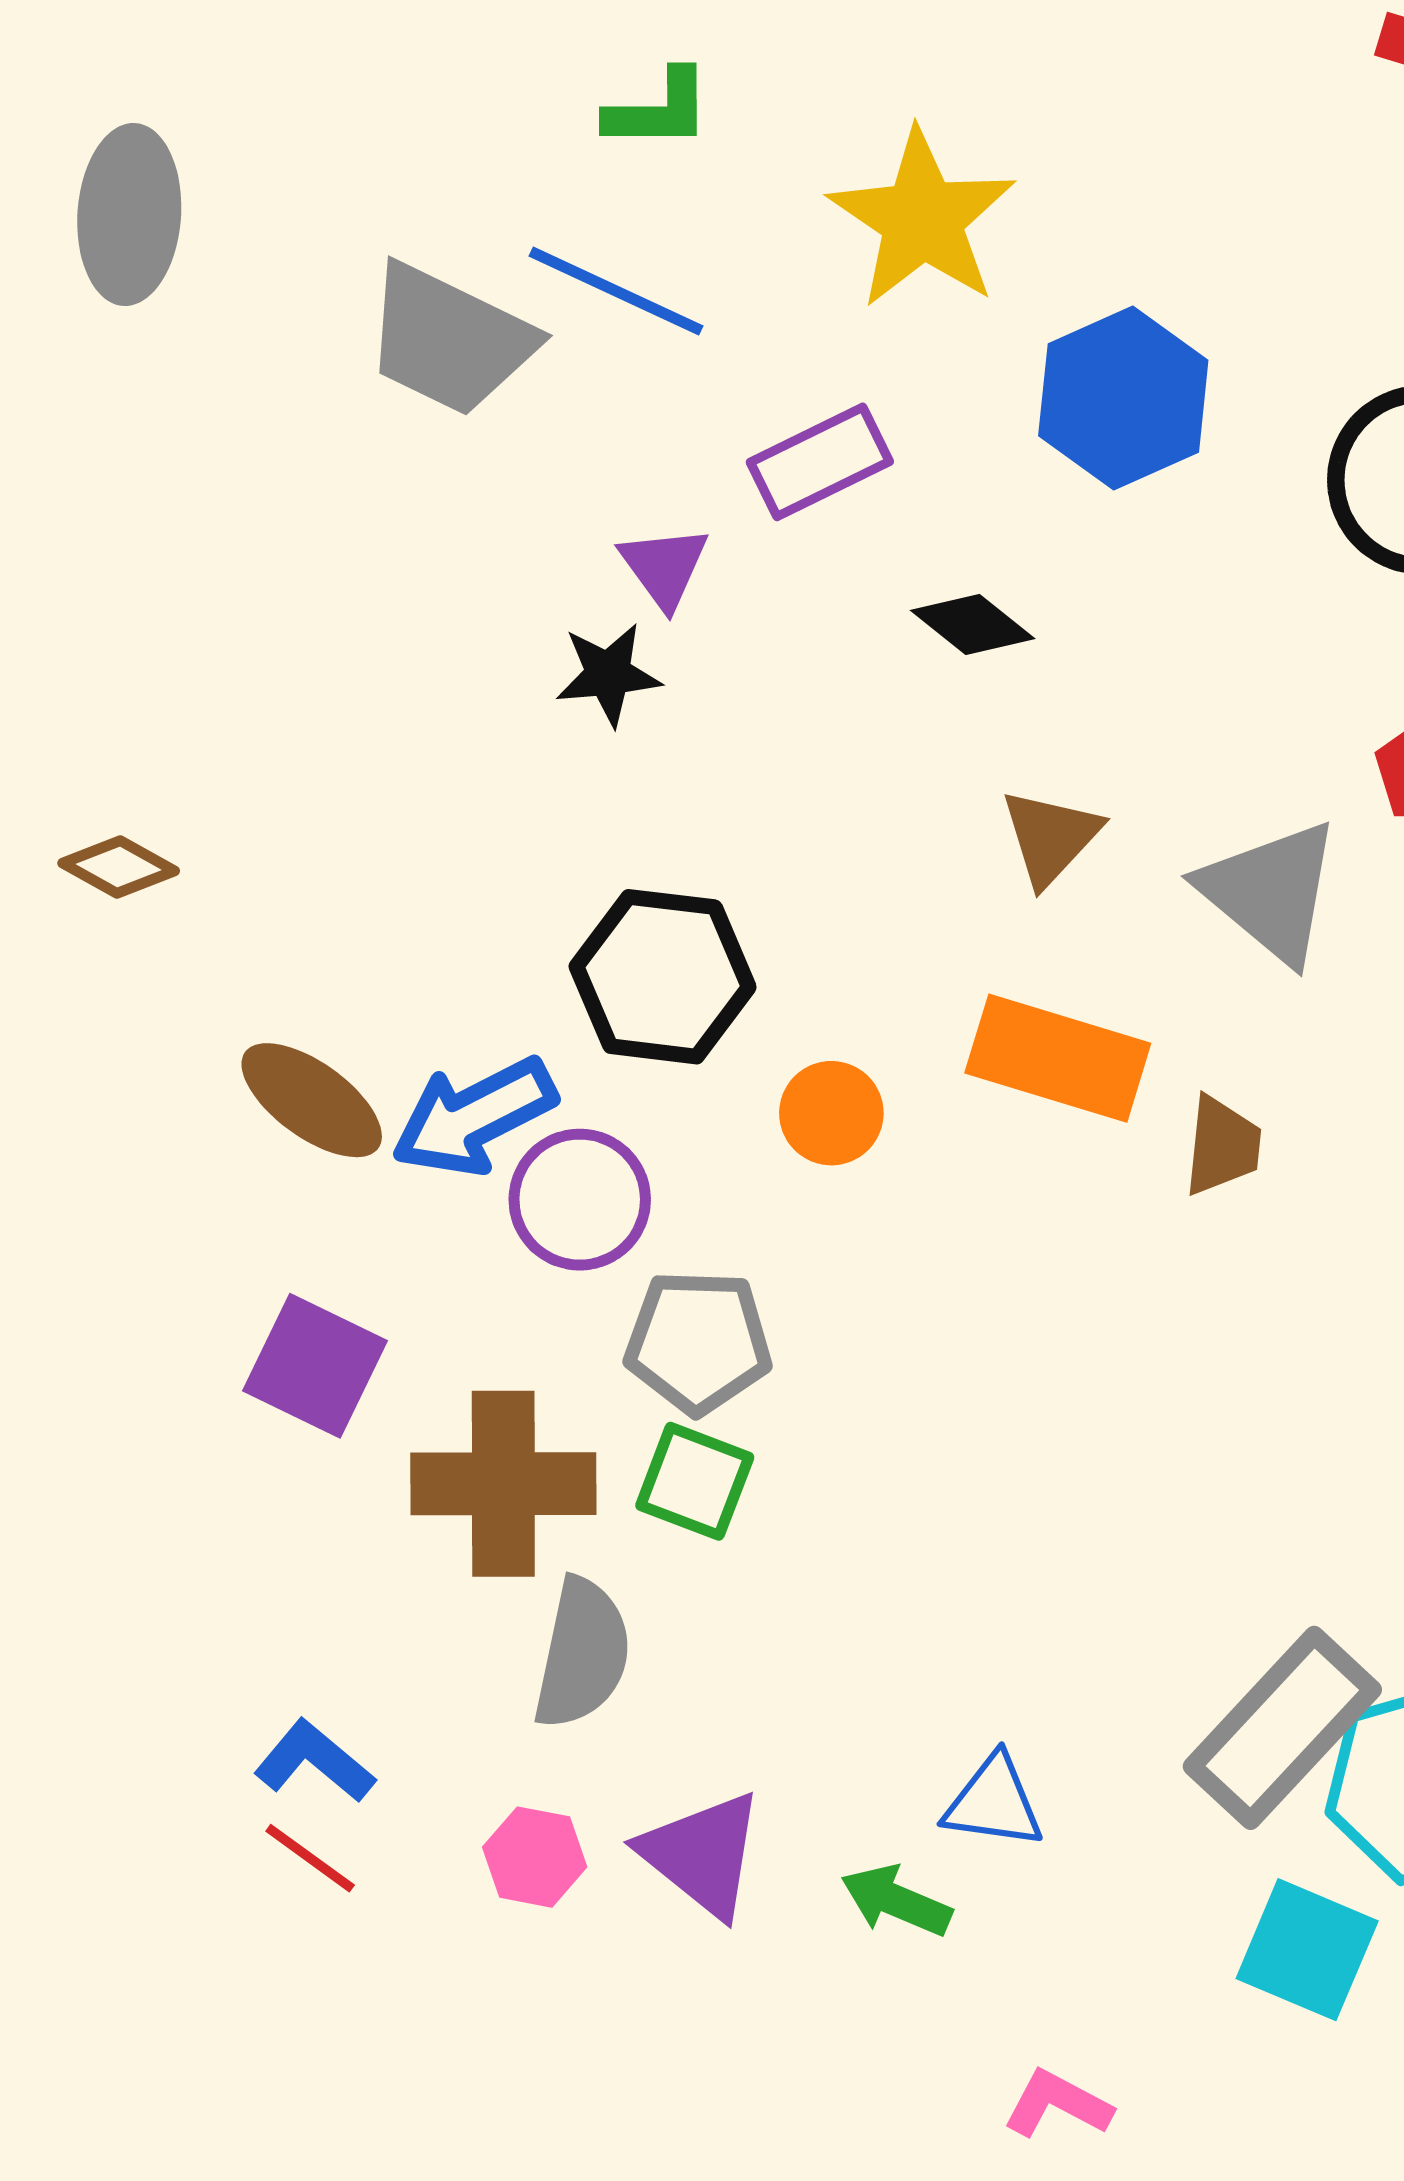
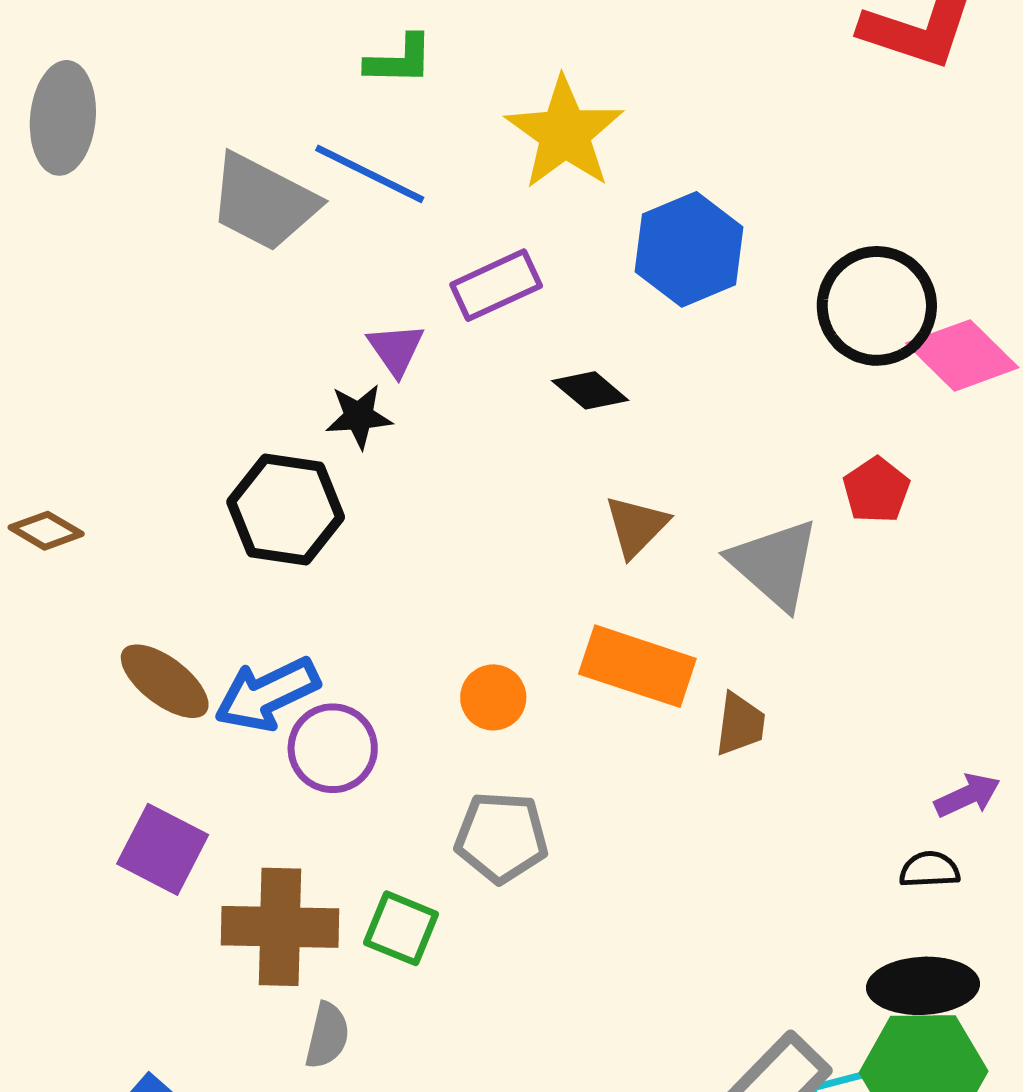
black hexagon: (663, 977) -> (286, 510), moved
gray pentagon: (698, 1342) -> (501, 837), moved
gray semicircle: (582, 1654) -> (327, 1036), size x0.7

